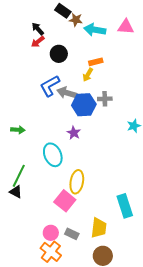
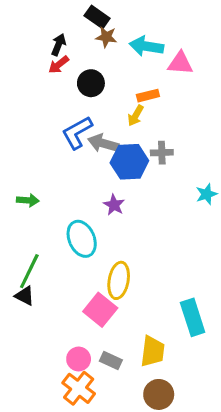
brown star: (76, 20) -> (106, 37), moved
pink triangle: (126, 27) -> (180, 63), moved
black arrow: (38, 29) -> (59, 45), turned 64

